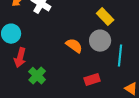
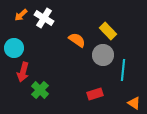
orange semicircle: (74, 46) -> (77, 40), moved

